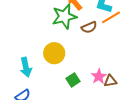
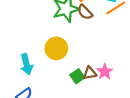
brown semicircle: (89, 27) -> (85, 12), moved, turned 70
brown triangle: (110, 81) -> (90, 73), moved

